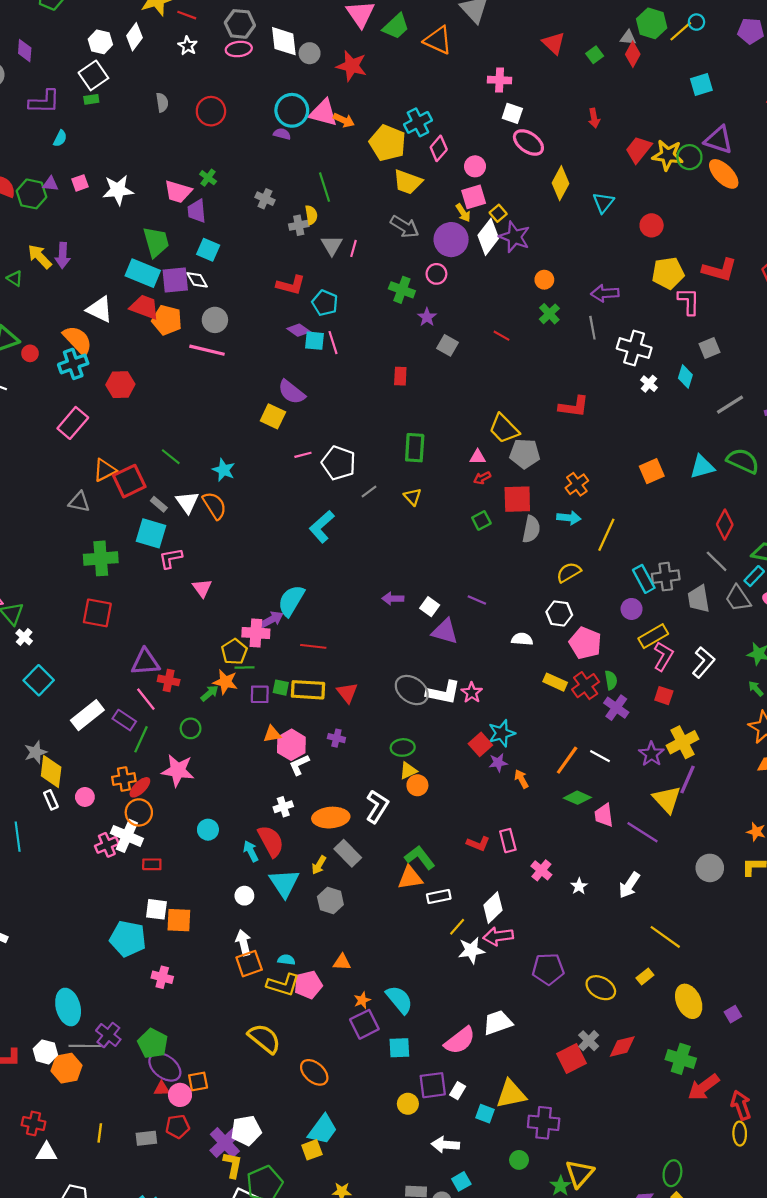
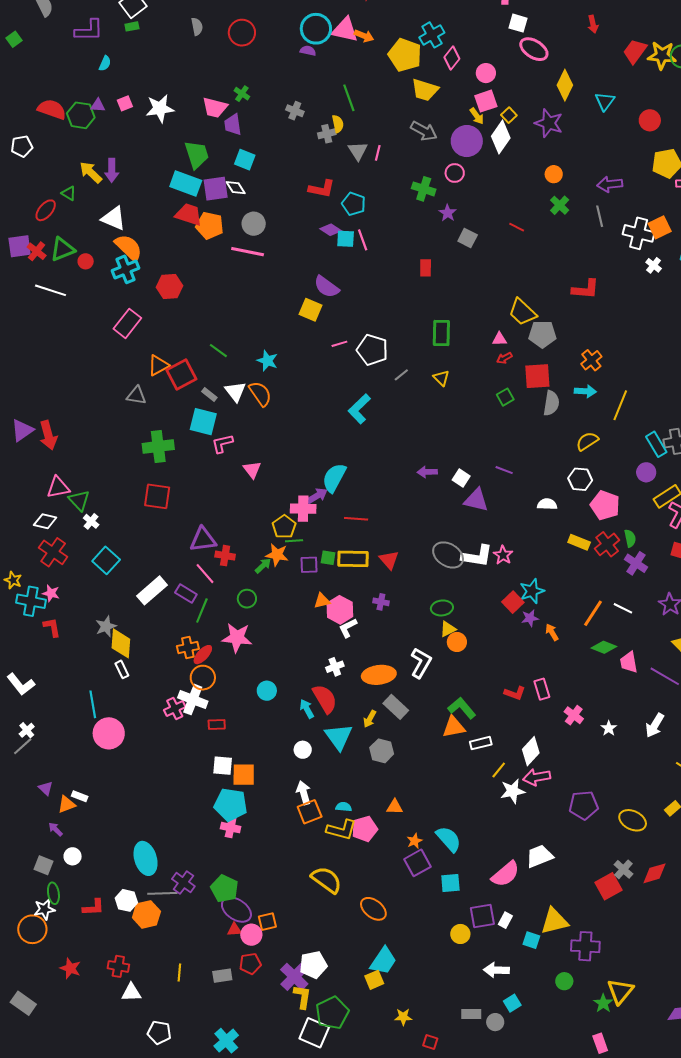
purple star: (515, 237) -> (549, 123), moved
white triangle: (100, 309) -> (114, 218), moved
orange square: (652, 471) -> (660, 227), moved
pink circle: (85, 797) -> (109, 733), moved, size x1.8
cyan pentagon: (128, 939) -> (231, 805), moved

